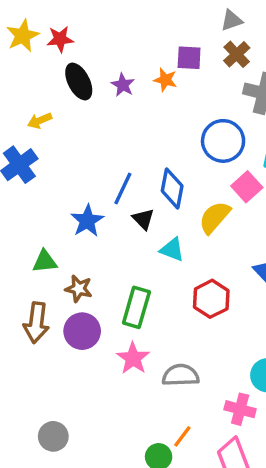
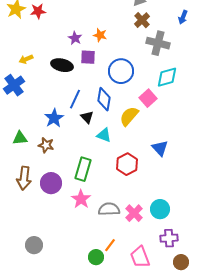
purple square: (189, 58) -> (88, 57), moved
black ellipse: (79, 82) -> (62, 65), moved, turned -50
blue circle: (223, 141) -> (121, 71), moved
green triangle: (45, 261) -> (20, 138), moved
brown star: (79, 289) -> (46, 145), moved
pink cross: (240, 409) -> (134, 213), moved, turned 30

